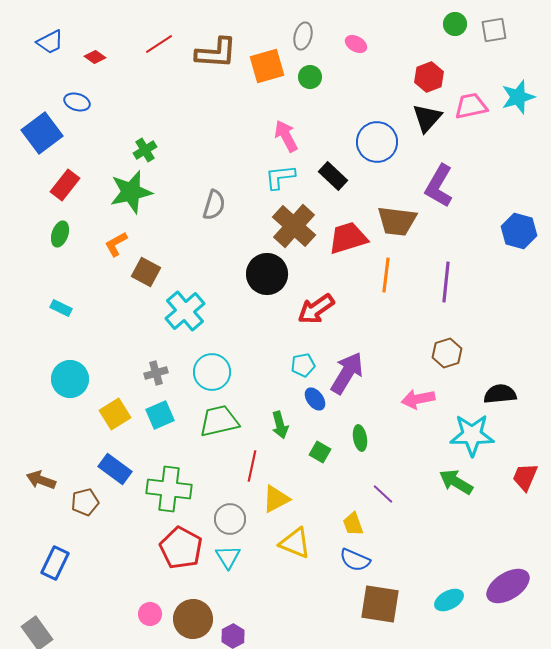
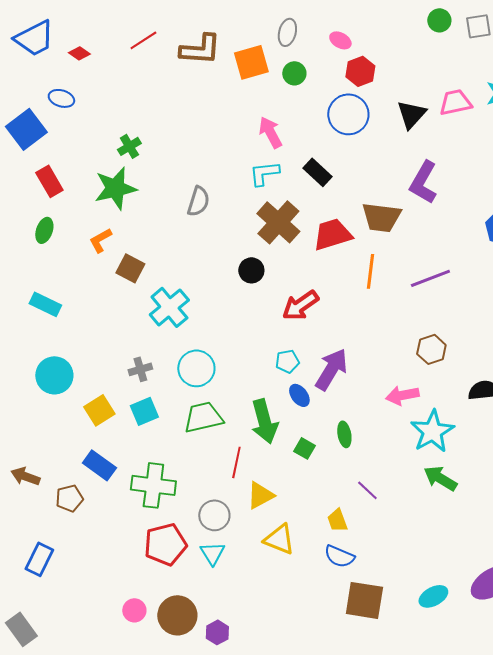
blue trapezoid: (50, 42) -> (34, 38), size x1.5
red hexagon: (429, 77) -> (360, 71), moved
blue circle: (377, 142) -> (348, 114), moved
red rectangle: (65, 185) -> (49, 181), turned -68
black circle: (267, 274) -> (251, 270), size x0.6
purple line: (446, 282) -> (430, 278), turned 63
cyan rectangle: (61, 308) -> (45, 304), size x1.4
green arrow: (280, 425) -> (264, 421), size x1.6
cyan star: (472, 435) -> (432, 431), moved, turned -30
red pentagon: (181, 548) -> (165, 544), turned 30

